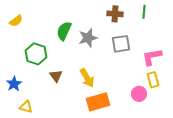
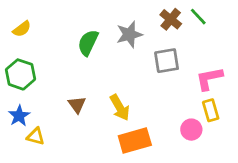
green line: (144, 12) -> (198, 17), turned -48
brown cross: (115, 14) -> (171, 19), moved, turned 35
gray star: (88, 38) -> (129, 34), moved
green hexagon: (36, 54) -> (20, 74), moved
yellow triangle: (26, 107) -> (36, 136), moved

